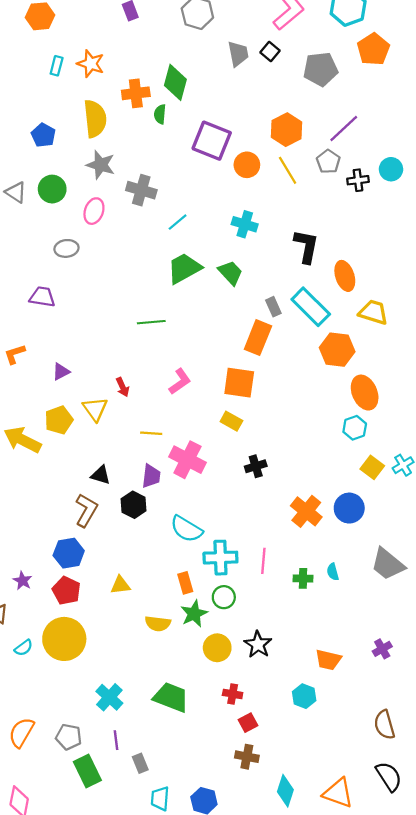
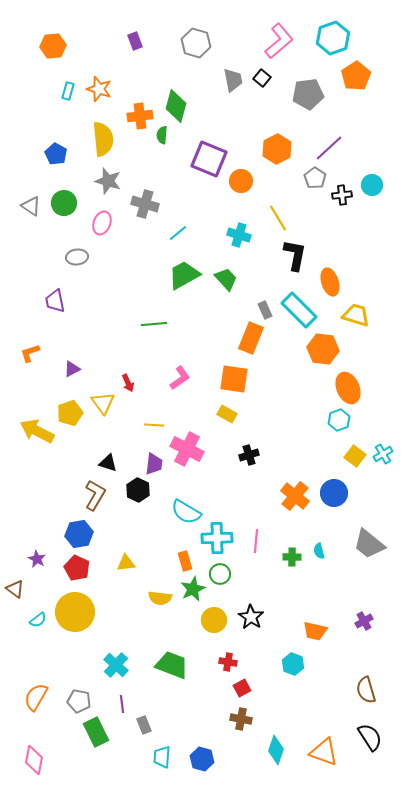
yellow line: (288, 170) -> (278, 218), moved
purple trapezoid: (42, 297) -> (55, 301), turned -110

